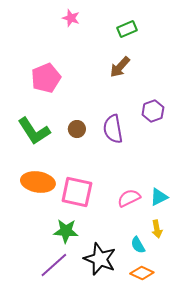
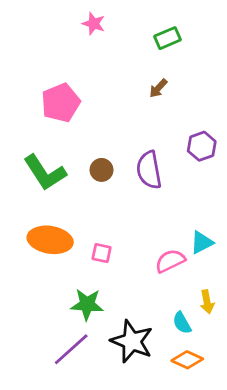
brown arrow: (120, 67) -> (158, 88), size x0.7
pink square: (77, 192) -> (102, 253), size x0.5
cyan triangle: (159, 197) -> (202, 242), moved

